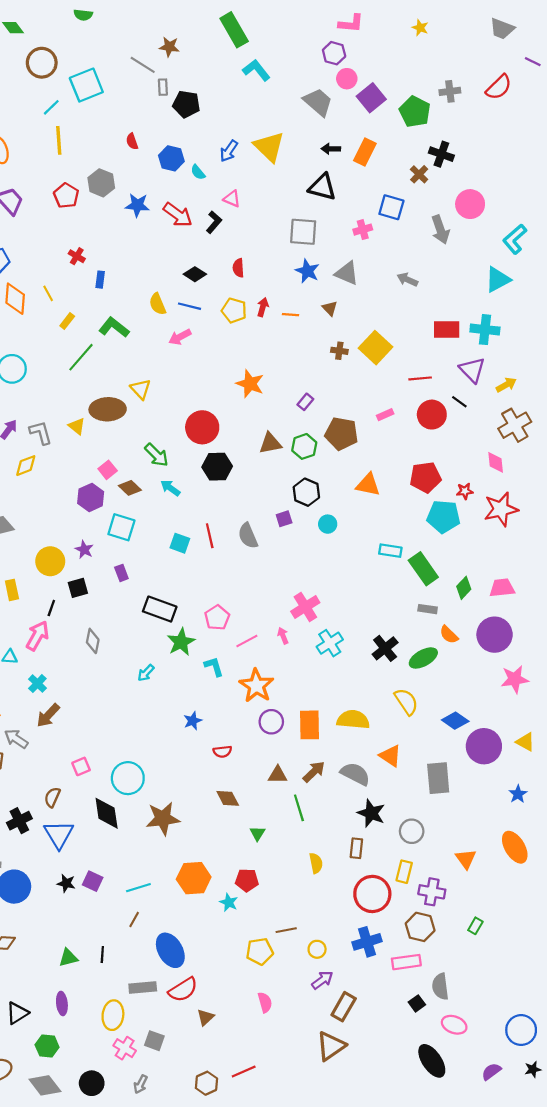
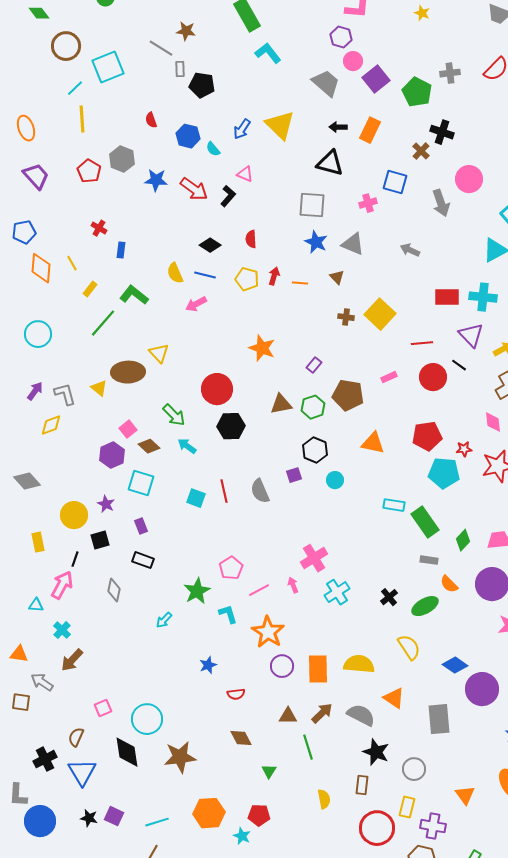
black rectangle: (160, 609) -> (143, 560), moved, size x0.7
black cross: (385, 648) -> (389, 597), size x0.7

